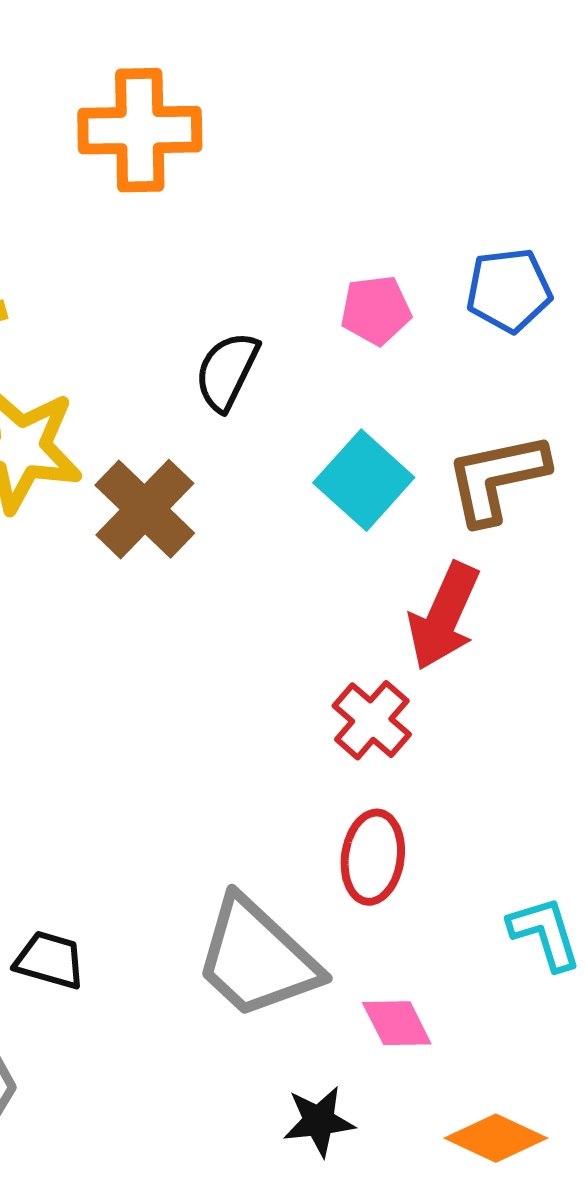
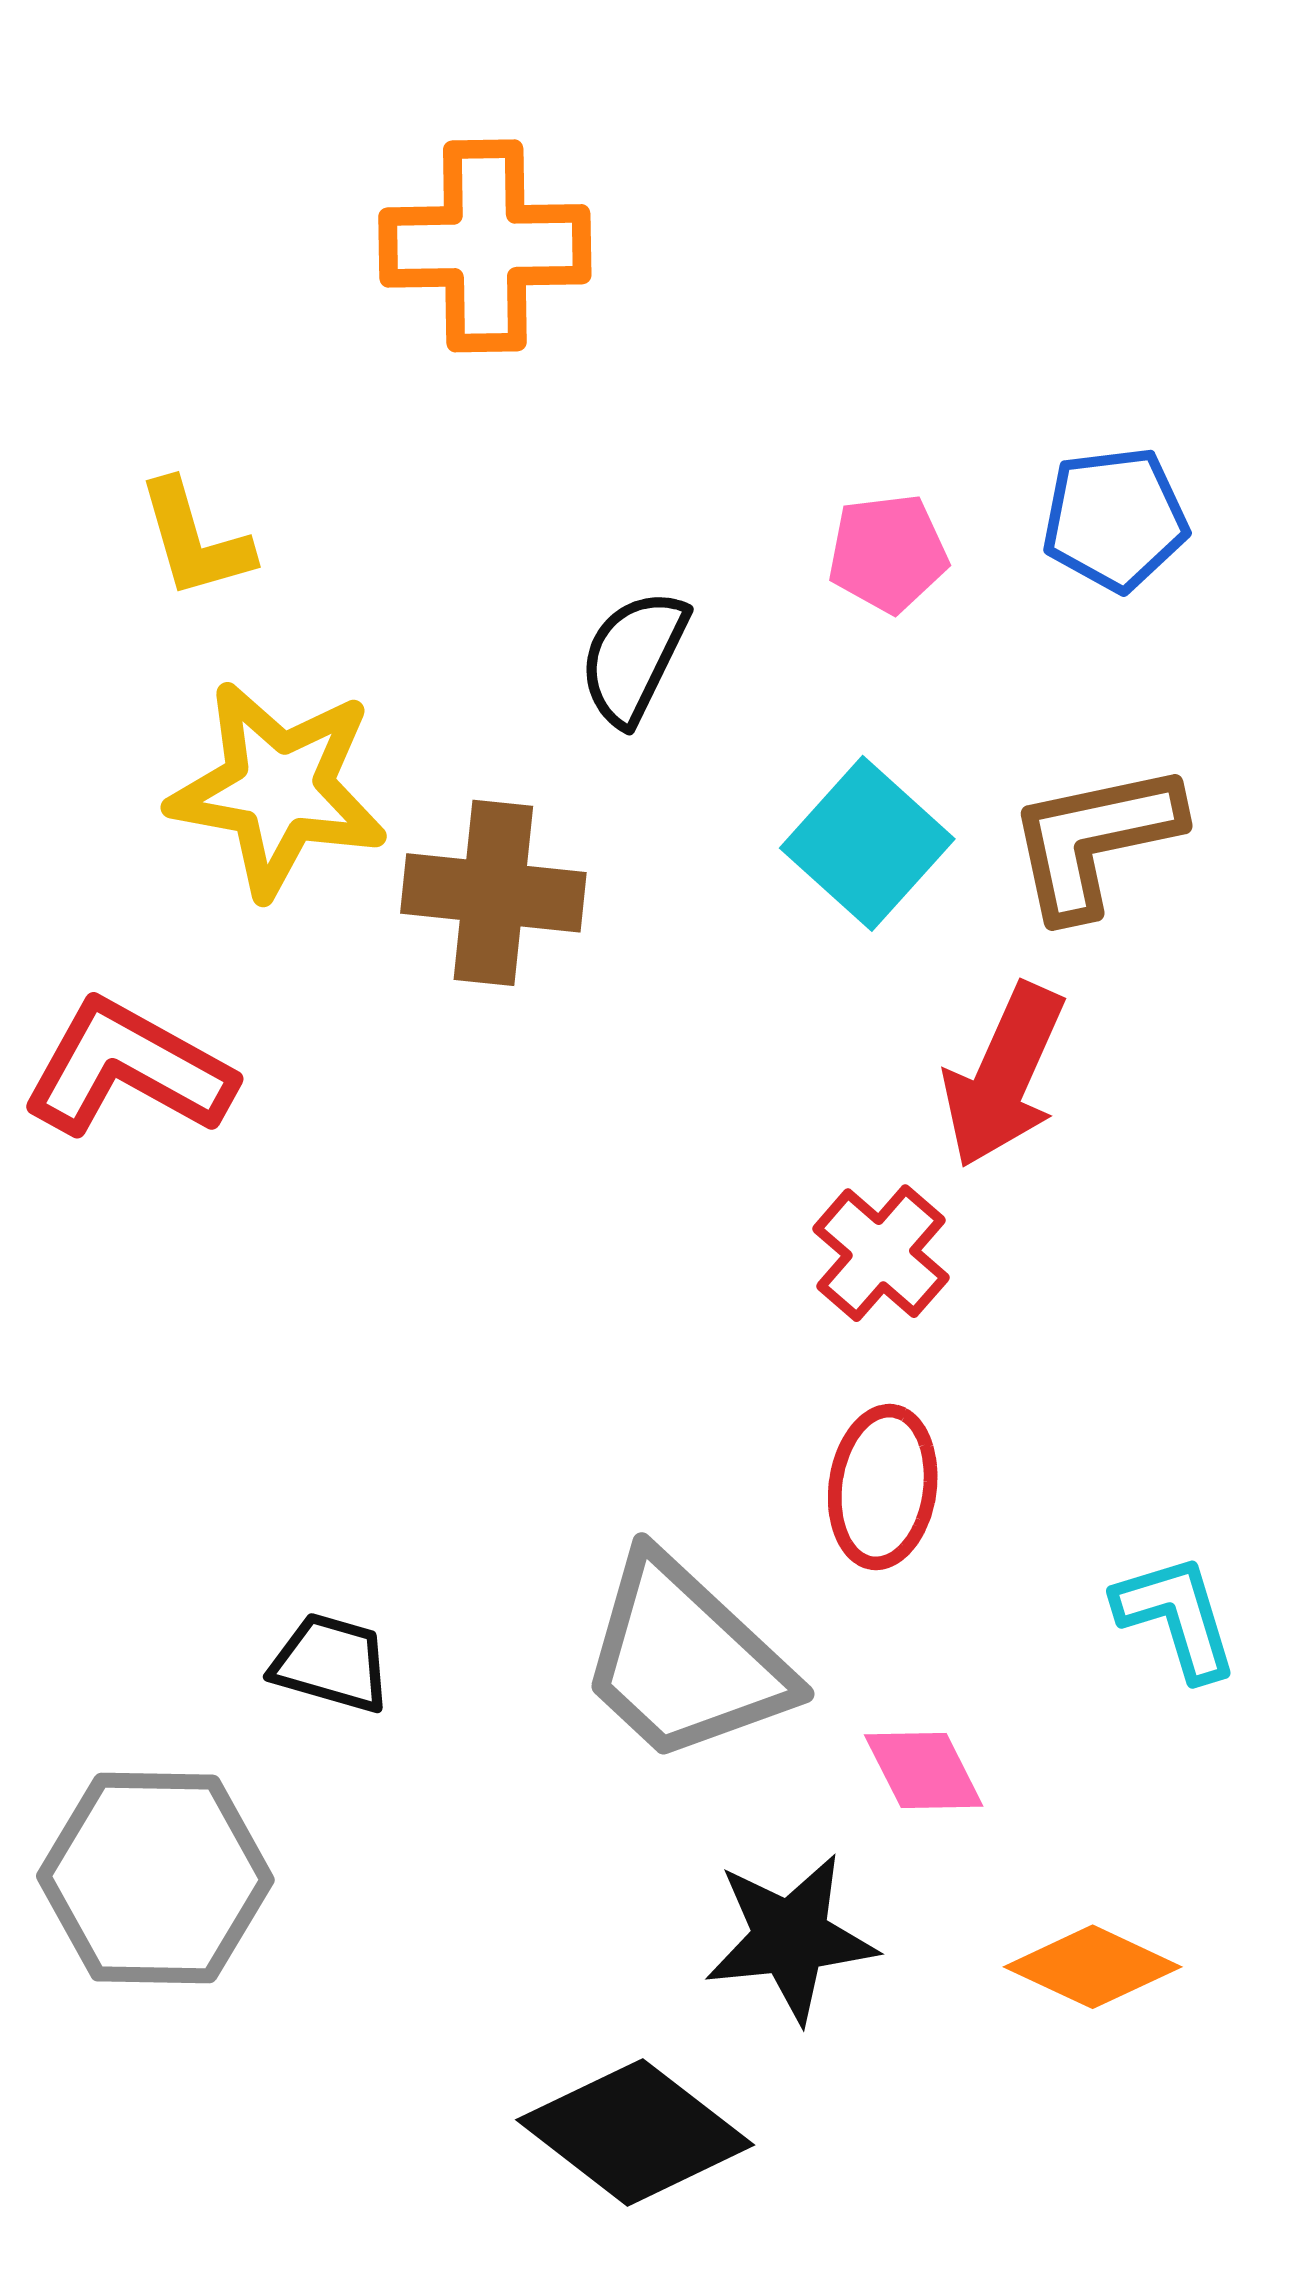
brown cross: (145, 509) -> (493, 893), turned -38
black star: (319, 1121) -> (790, 1938), size x1.4

